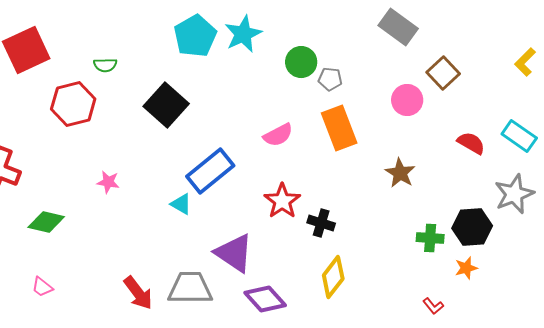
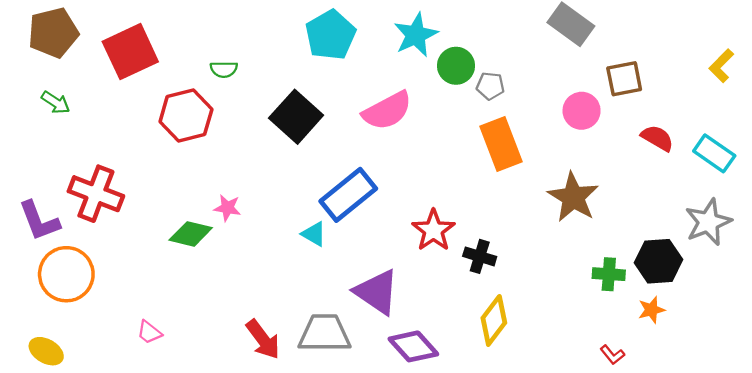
cyan star: (243, 34) -> (416, 35), moved
brown square: (443, 73) -> (624, 79), turned 32
pink semicircle: (278, 135) -> (387, 111), moved, size x1.4
red semicircle: (471, 143) -> (657, 138), moved
brown star: (400, 173) -> (573, 197), size x1.4
green diamond: (46, 222) -> (191, 234), moved

